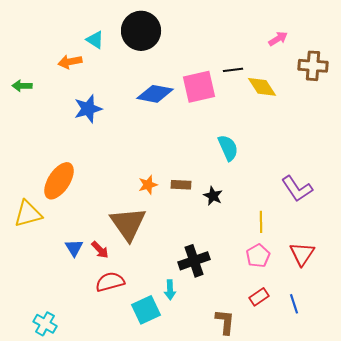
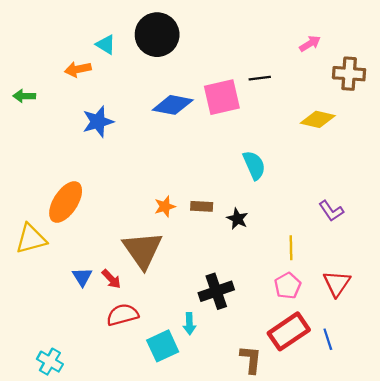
yellow diamond: (262, 87) -> (318, 119), moved, turned -44
purple L-shape: (297, 189) -> (331, 211), size x0.7
red rectangle: (259, 297) -> (289, 331), size x1.8

